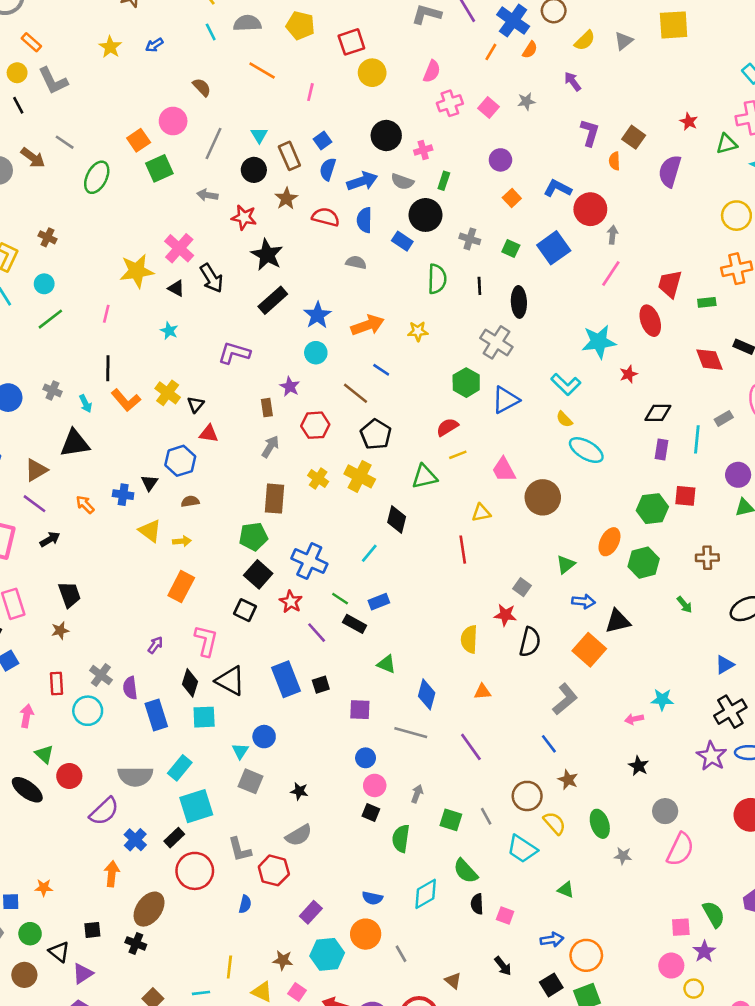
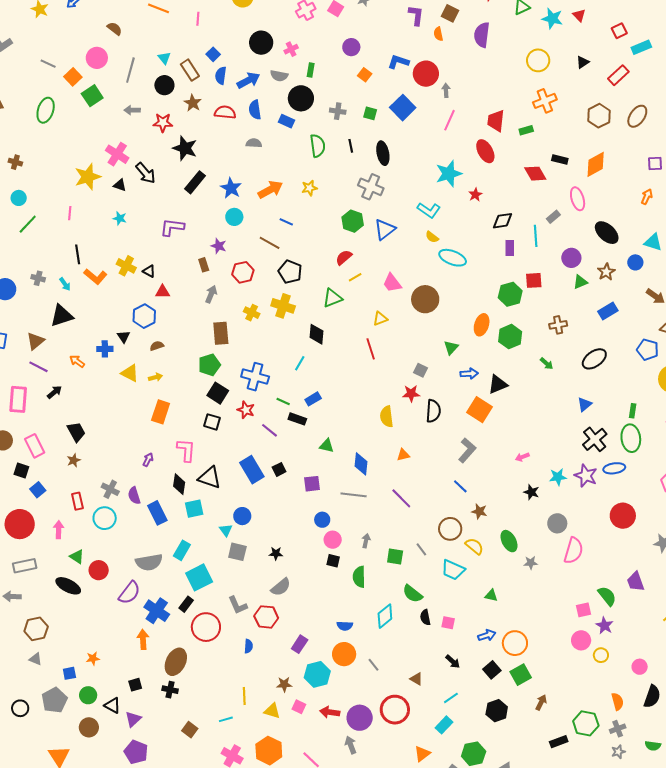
gray line: (65, 142) -> (48, 64), moved
black triangle: (196, 404) -> (149, 271), turned -32
cyan star: (662, 700) -> (558, 477), moved
blue cross: (135, 840) -> (157, 611), size x1.4

